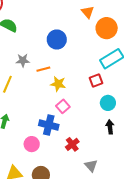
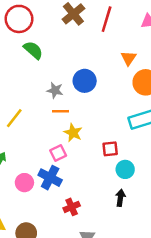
gray star: (23, 60) -> (55, 90), moved
red square: (96, 81) -> (110, 149), moved
pink square: (63, 106) -> (58, 153), moved
pink circle: (32, 144) -> (24, 183), moved

